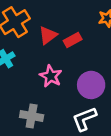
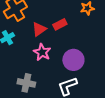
red triangle: (48, 35) -> (39, 29), moved

